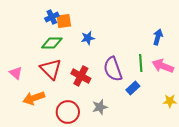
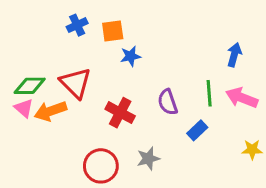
orange square: (64, 21) -> (113, 31), moved
green diamond: (52, 43) -> (30, 86), moved
red triangle: (51, 69) -> (76, 83), moved
purple semicircle: (113, 69) -> (168, 102), size x0.7
orange arrow: (34, 98) -> (50, 111), moved

